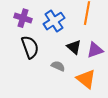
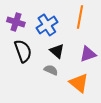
black triangle: (74, 47) -> (57, 51), moved

